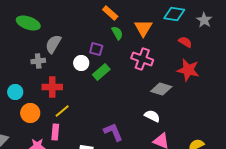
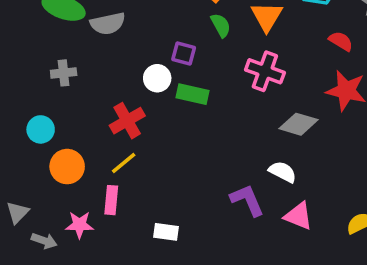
gray semicircle: (53, 44) -> (108, 23), moved, turned -132
gray cross: (38, 61) -> (64, 73), moved
green rectangle: (101, 72) -> (192, 94), turned 54
red cross: (52, 87) -> (127, 121), moved, turned -30
purple L-shape: (113, 132) -> (247, 200), moved

